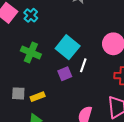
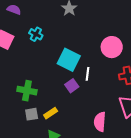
cyan cross: (31, 15) -> (36, 34), moved
green cross: (31, 53) -> (27, 91), moved

